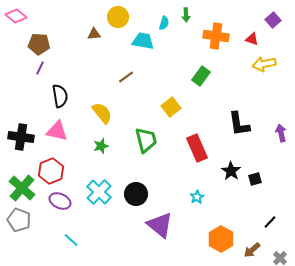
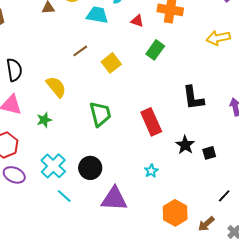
red triangle: (252, 39) -> (137, 21), moved
yellow square: (171, 107) -> (111, 63), moved
green star: (101, 146) -> (44, 120), moved
purple triangle: (160, 225) -> (114, 199), turned -36
cyan line: (71, 240) -> (64, 196), moved

